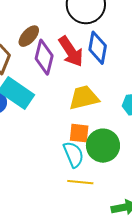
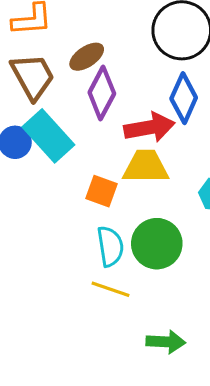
red arrow: (71, 51) -> (149, 127), moved, turned -80
orange square: (79, 133) -> (102, 191), moved

